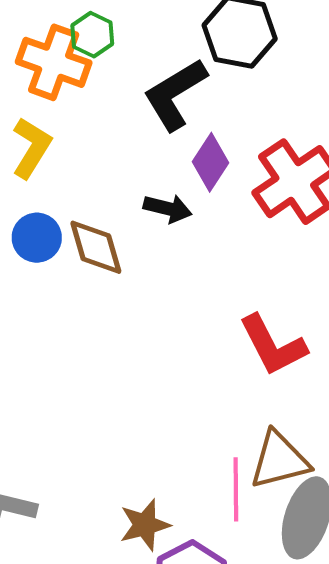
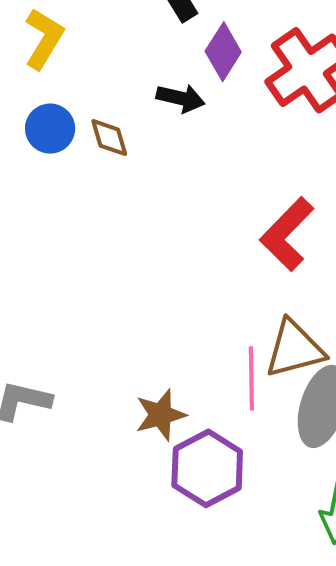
brown diamond: (96, 247) -> (109, 138), size x0.7
red L-shape: (273, 345) -> (287, 234), turned 72

